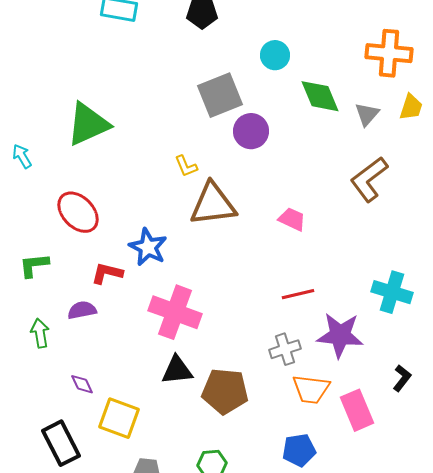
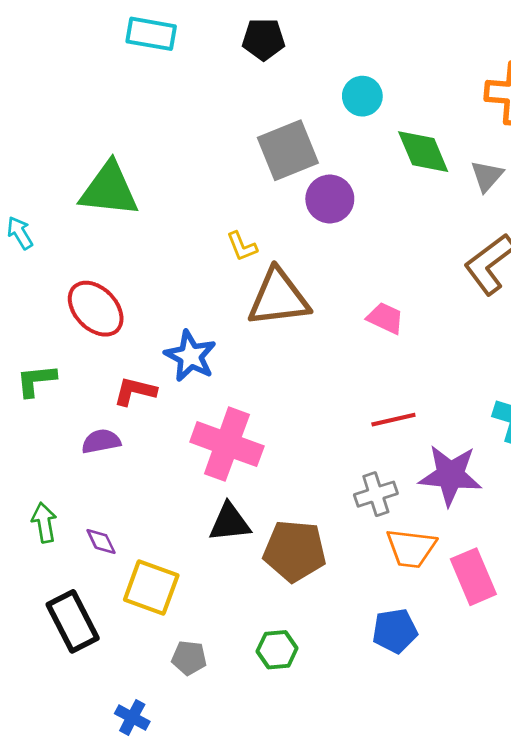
green triangle: (88, 124) -> (109, 190), turned 30
green arrow: (40, 333) -> (44, 523), moved

